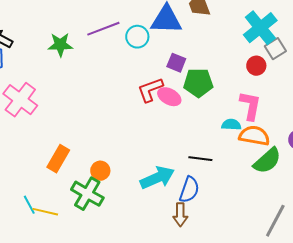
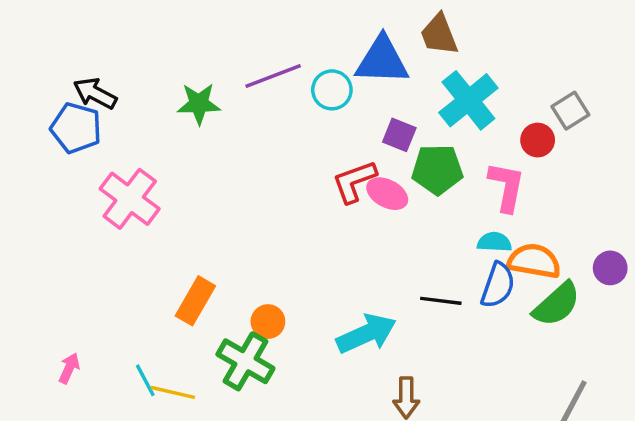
cyan cross: (260, 28) -> (468, 100), moved
pink L-shape: (250, 106) -> (506, 187), moved
blue semicircle: (189, 190) -> (498, 285), moved

